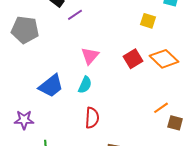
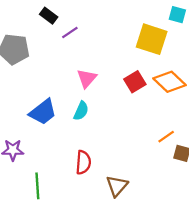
yellow square: (148, 21) -> (152, 39), size x1.8
red semicircle: (92, 118) -> (83, 162), moved

